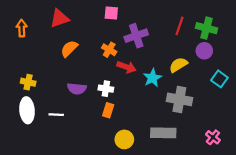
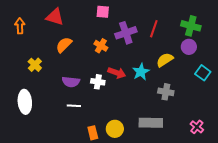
red triangle: (59, 18) -> (55, 17), turned 36
red line: (179, 26) -> (154, 29), moved
red arrow: (126, 67) -> (117, 73), moved
yellow cross: (28, 82) -> (35, 65), moved, turned 32
gray cross: (179, 99) -> (166, 92), size x0.7
orange rectangle: (108, 110) -> (93, 133), moved, turned -32
white line: (56, 115) -> (74, 106), moved

